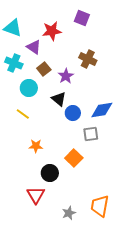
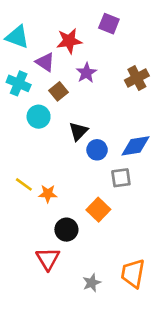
brown cross: (88, 59) -> (137, 78), moved, turned 36
purple star: (66, 76) -> (86, 73), moved
black triangle: (59, 99) -> (78, 131), turned 35
yellow line: (23, 114) -> (24, 184), moved

